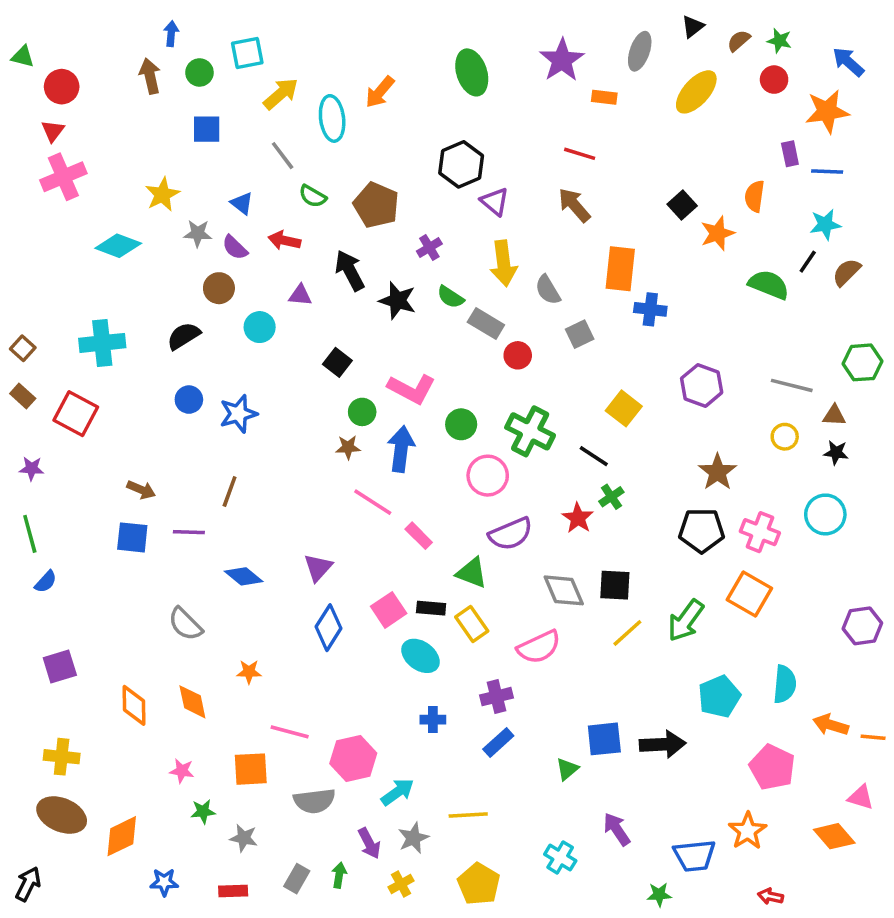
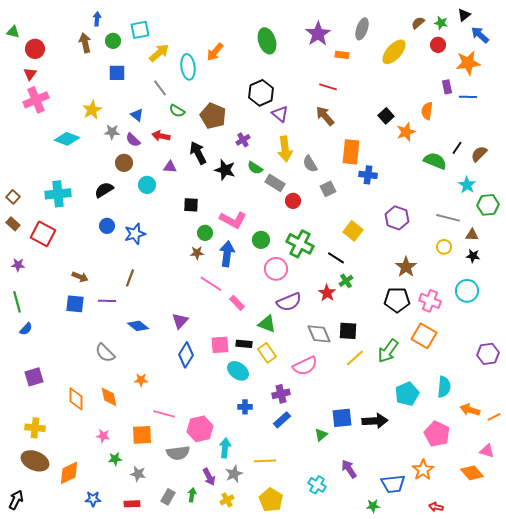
black triangle: (693, 27) -> (464, 15), moved
cyan star: (825, 225) -> (467, 185), moved, turned -30
black square: (337, 362) -> (191, 205), turned -35
pink square: (389, 610) -> (220, 345), turned 30
orange line: (873, 737) -> (494, 417), turned -32
cyan arrow: (397, 792) -> (225, 448), turned -48

